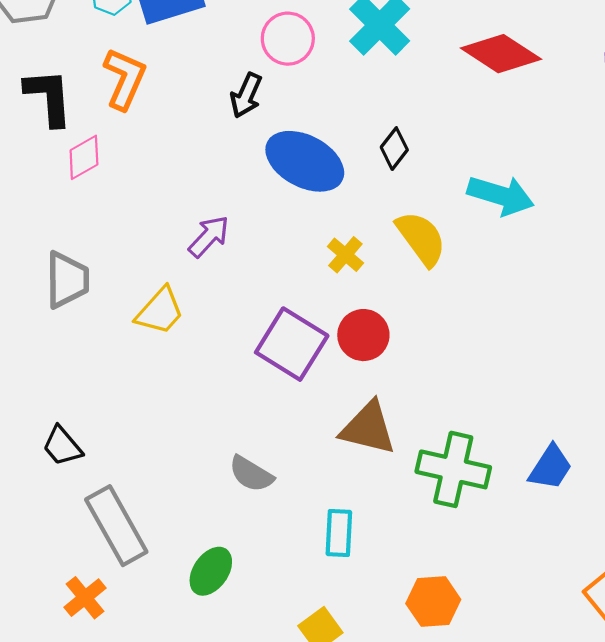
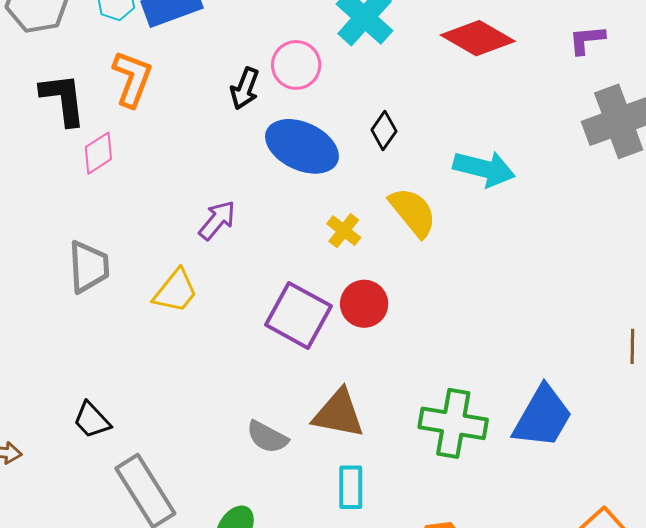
pink circle: (288, 39) -> (296, 65), moved
brown triangle: (368, 428) -> (339, 414), moved
blue trapezoid: (550, 467) -> (543, 417), size x1.5

